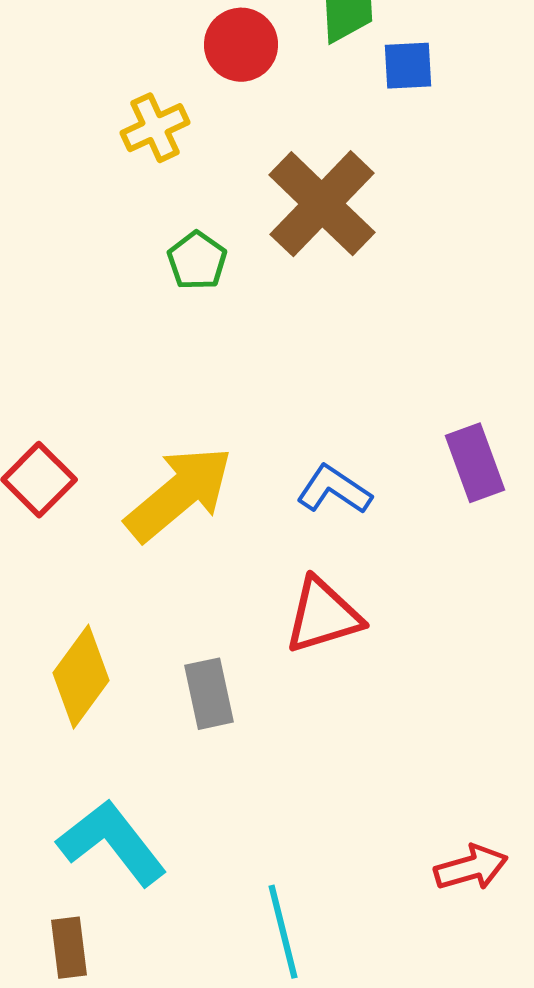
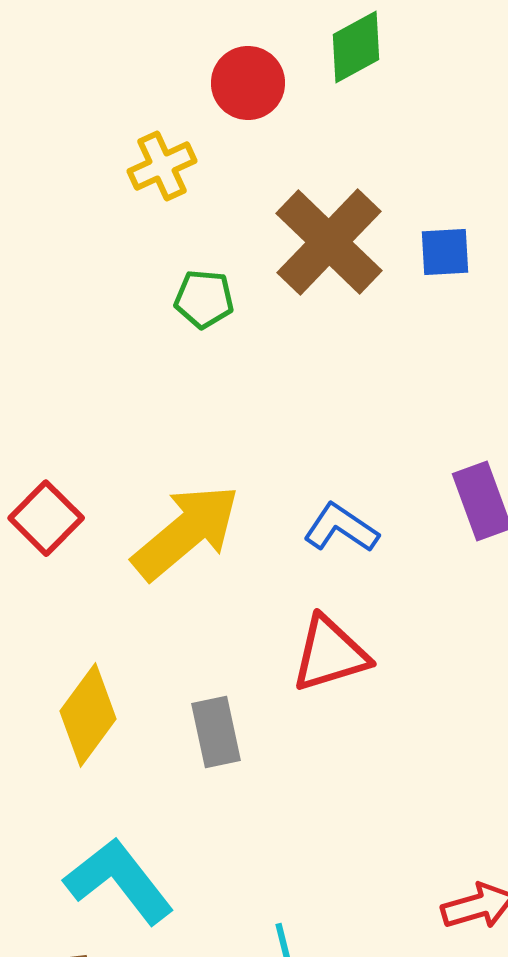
blue square: (408, 66) -> (445, 252), moved
green pentagon: (197, 261) -> (204, 299), turned -30

